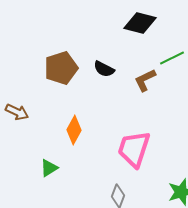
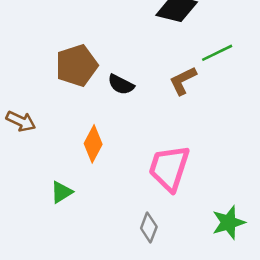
black semicircle: (104, 69) -> (121, 84), moved

